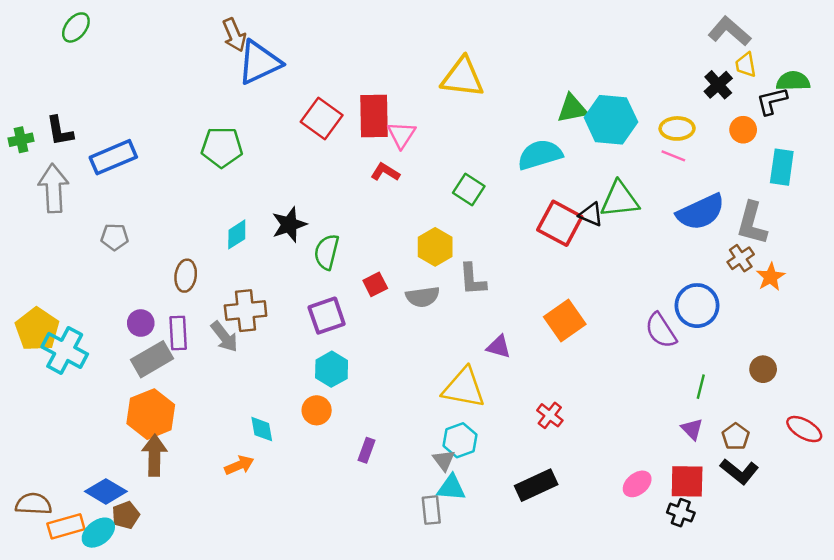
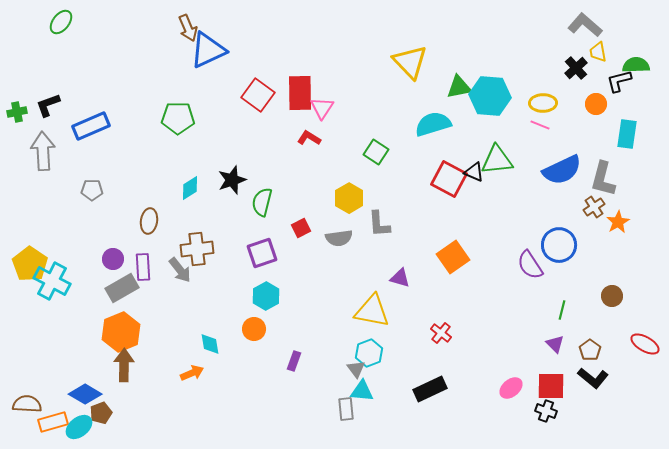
yellow triangle: (463, 77) -> (410, 62), moved, turned 39
black L-shape: (60, 131) -> (48, 105), turned 80

